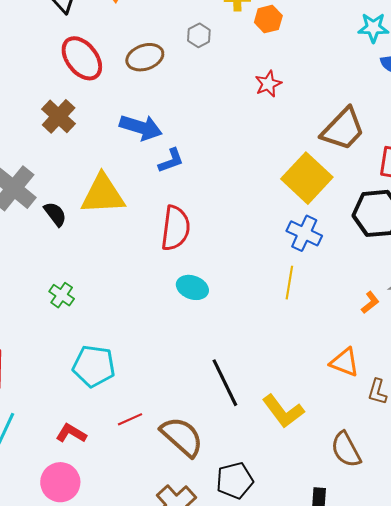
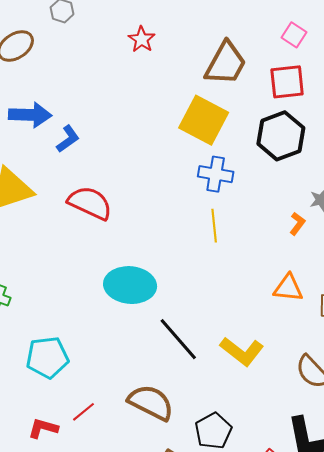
red semicircle: (175, 228) -> (90, 203), turned -57
cyan ellipse: (192, 287) -> (130, 285), moved, size x1.6
red line: (130, 419) -> (83, 412), moved

